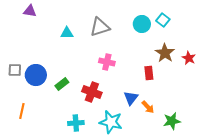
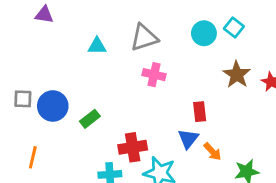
pink cross: (107, 62) -> (154, 75), moved
red rectangle: (149, 73) -> (200, 112), moved
red cross: (92, 92) -> (133, 147), moved, turned -30

